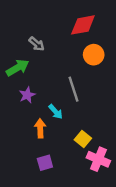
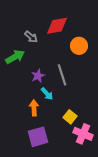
red diamond: (83, 25) -> (57, 26), moved
purple star: (27, 95) -> (38, 76), moved
purple square: (45, 163) -> (38, 137), size x1.5

